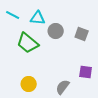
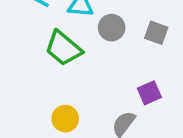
purple square: (86, 72) -> (149, 93), moved, turned -32

